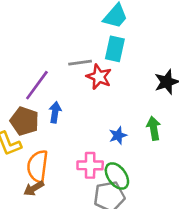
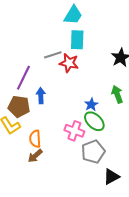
pink cross: (90, 165) -> (74, 131), turned 30
orange semicircle: (38, 166) -> (35, 139), size x0.7
green ellipse: (117, 176) -> (94, 121), moved

